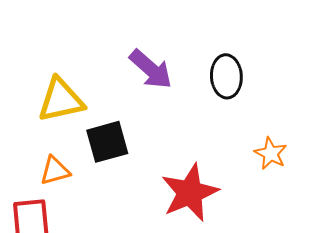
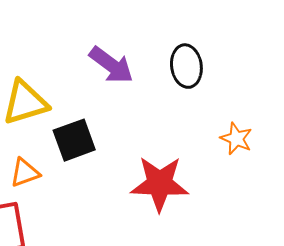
red star: (190, 193) -> (160, 184), turned 30

